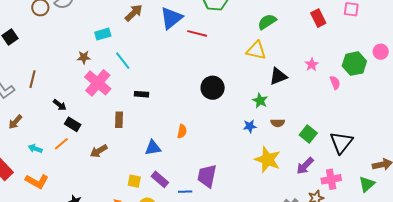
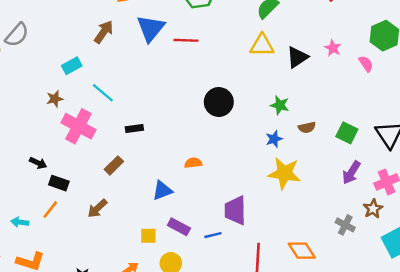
black triangle: (278, 76) -> (297, 57), moved
brown rectangle: (119, 120) -> (114, 165), turned 56
orange semicircle: (182, 131) -> (193, 163), turned -96
yellow star: (268, 160) -> (284, 173), moved

